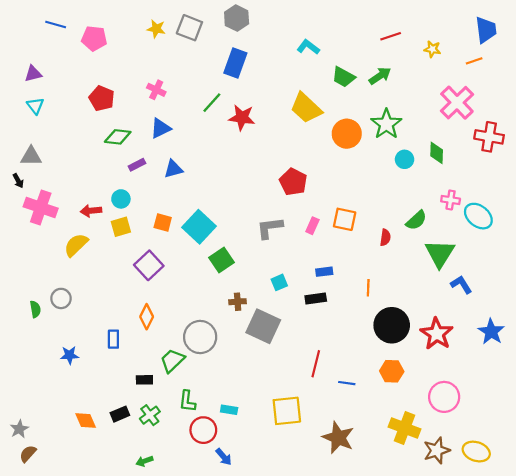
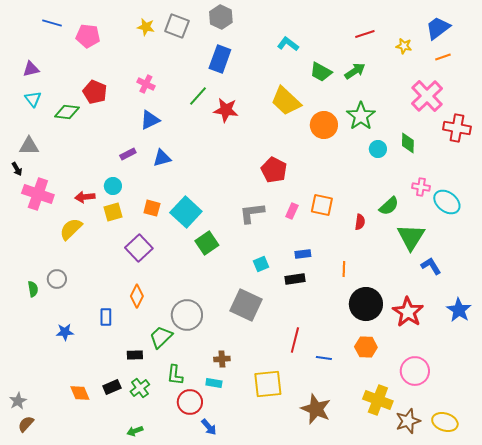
blue trapezoid: (486, 30) -> (438, 28), moved, turned -120
green diamond: (118, 137) -> (67, 112), moved
brown cross: (238, 302) -> (222, 359), moved

